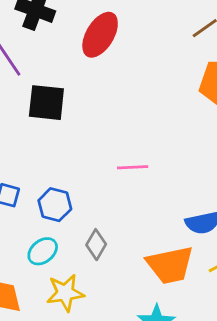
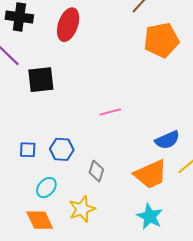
cyan ellipse: (43, 251) -> (46, 188), moved

